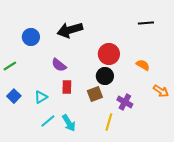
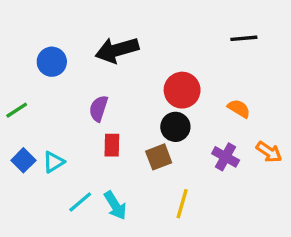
purple semicircle: (59, 65) -> (99, 108), turned 70
cyan triangle: (41, 97) -> (53, 162), moved
purple cross: (125, 102) -> (226, 157), moved

